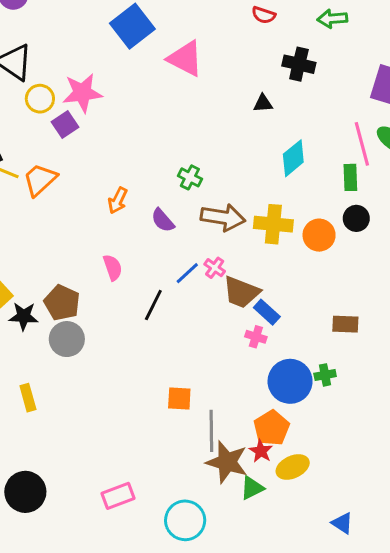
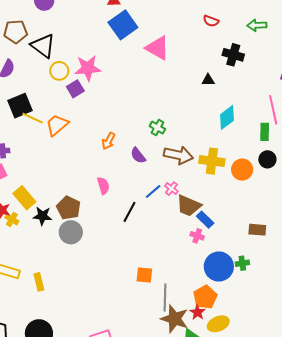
yellow rectangle: (28, 398) -> (39, 282), moved

